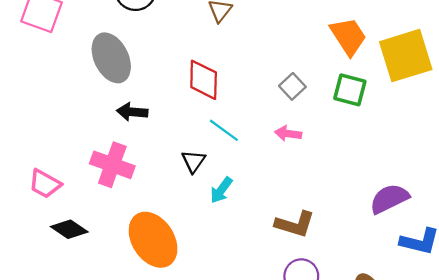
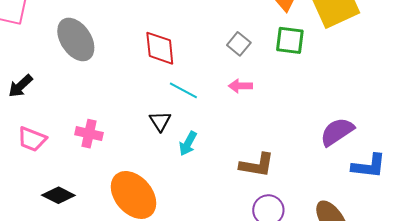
black arrow: (132, 112) -> (20, 86), moved, turned -40
pink cross: (112, 165) -> (89, 134), size x0.7
pink trapezoid: (45, 184) -> (32, 139), moved

